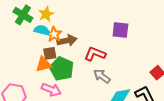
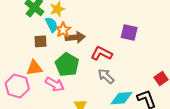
cyan semicircle: (42, 30) -> (52, 25), turned 42
brown square: (50, 53) -> (41, 41), moved
orange triangle: (44, 64) -> (34, 68), moved

